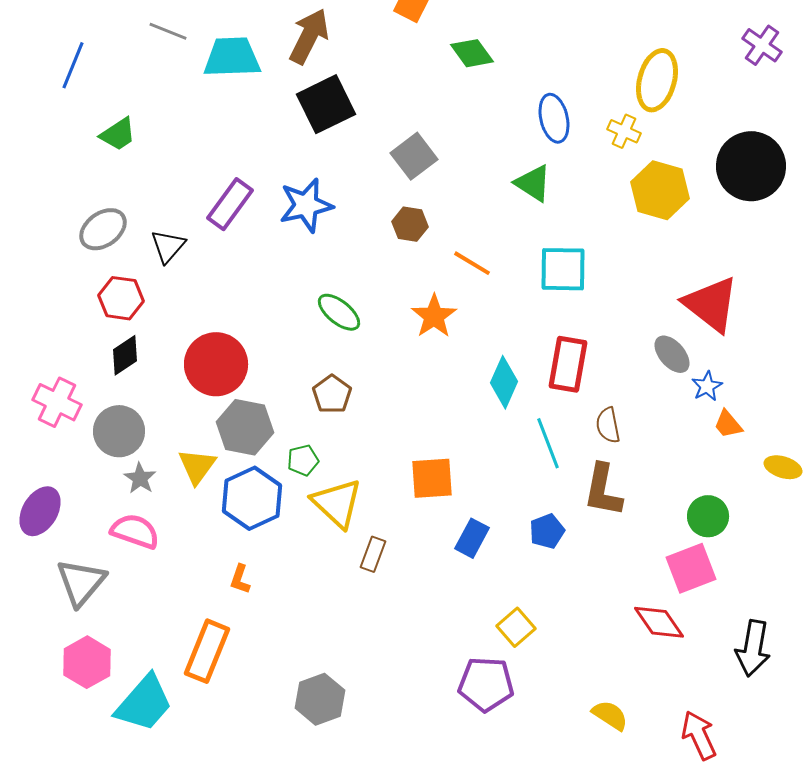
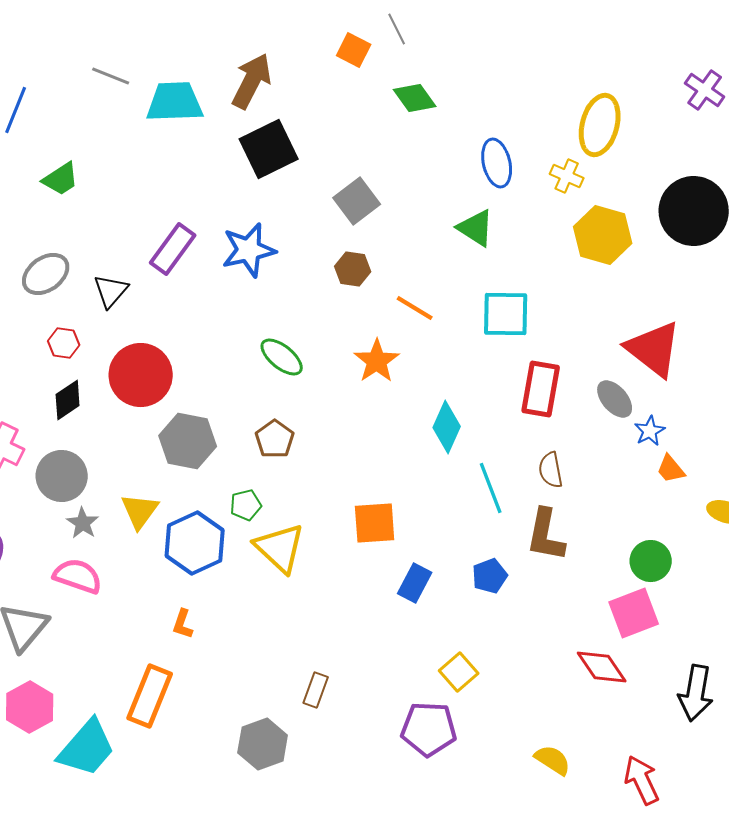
red hexagon: (121, 298) -> (64, 343), size x0.7
red circle: (216, 364) -> (141, 375), moved
red rectangle: (568, 364) -> (541, 389), moved
gray hexagon: (245, 427) -> (188, 441), moved
brown rectangle: (373, 554) -> (316, 690), moved

